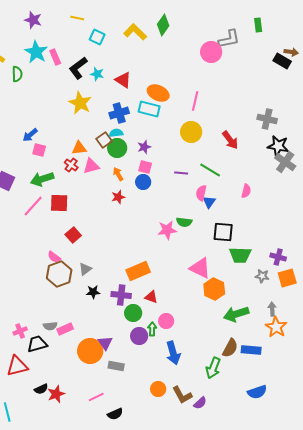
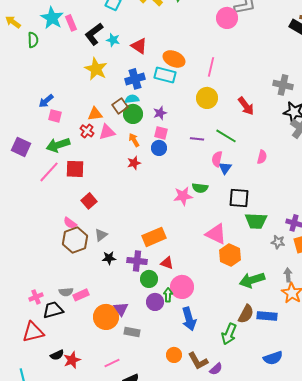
pink circle: (166, 321) -> (182, 287), size x1.5

